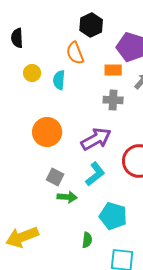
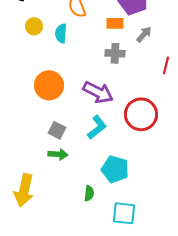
purple arrow: (96, 139) -> (98, 92), turned 56
green arrow: (67, 197) -> (58, 154), moved
yellow arrow: (22, 237) -> (24, 190), turned -56

